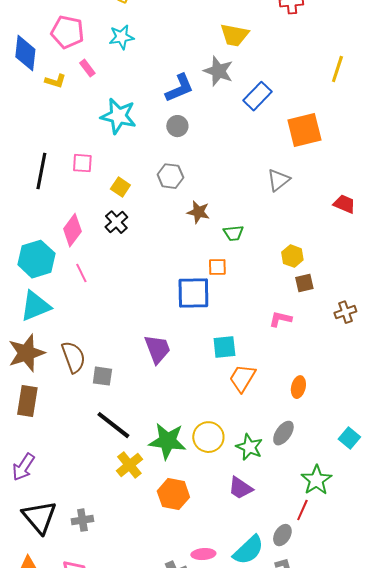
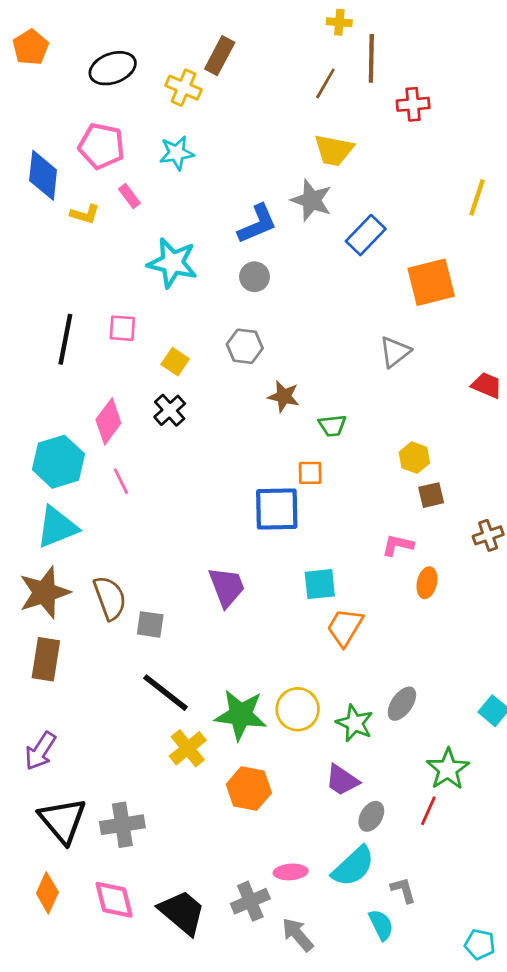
orange ellipse: (298, 387) -> (427, 583), moved
gray cross: (82, 520) -> (122, 825), size x1.4
gray ellipse: (282, 535) -> (371, 816), moved

